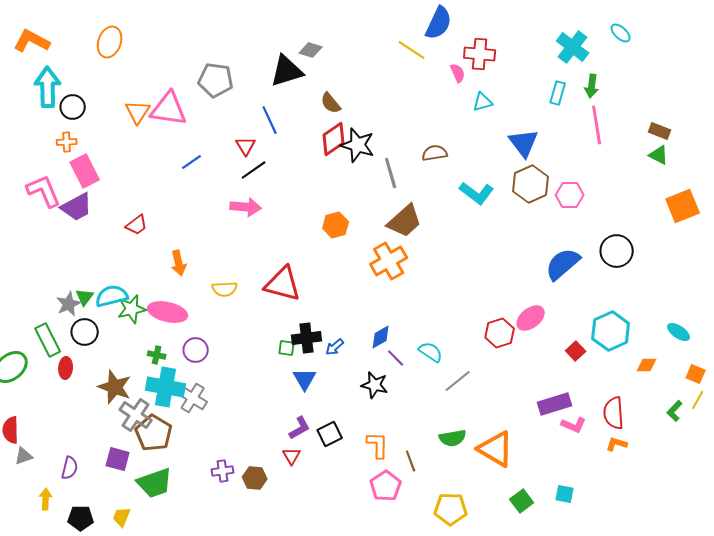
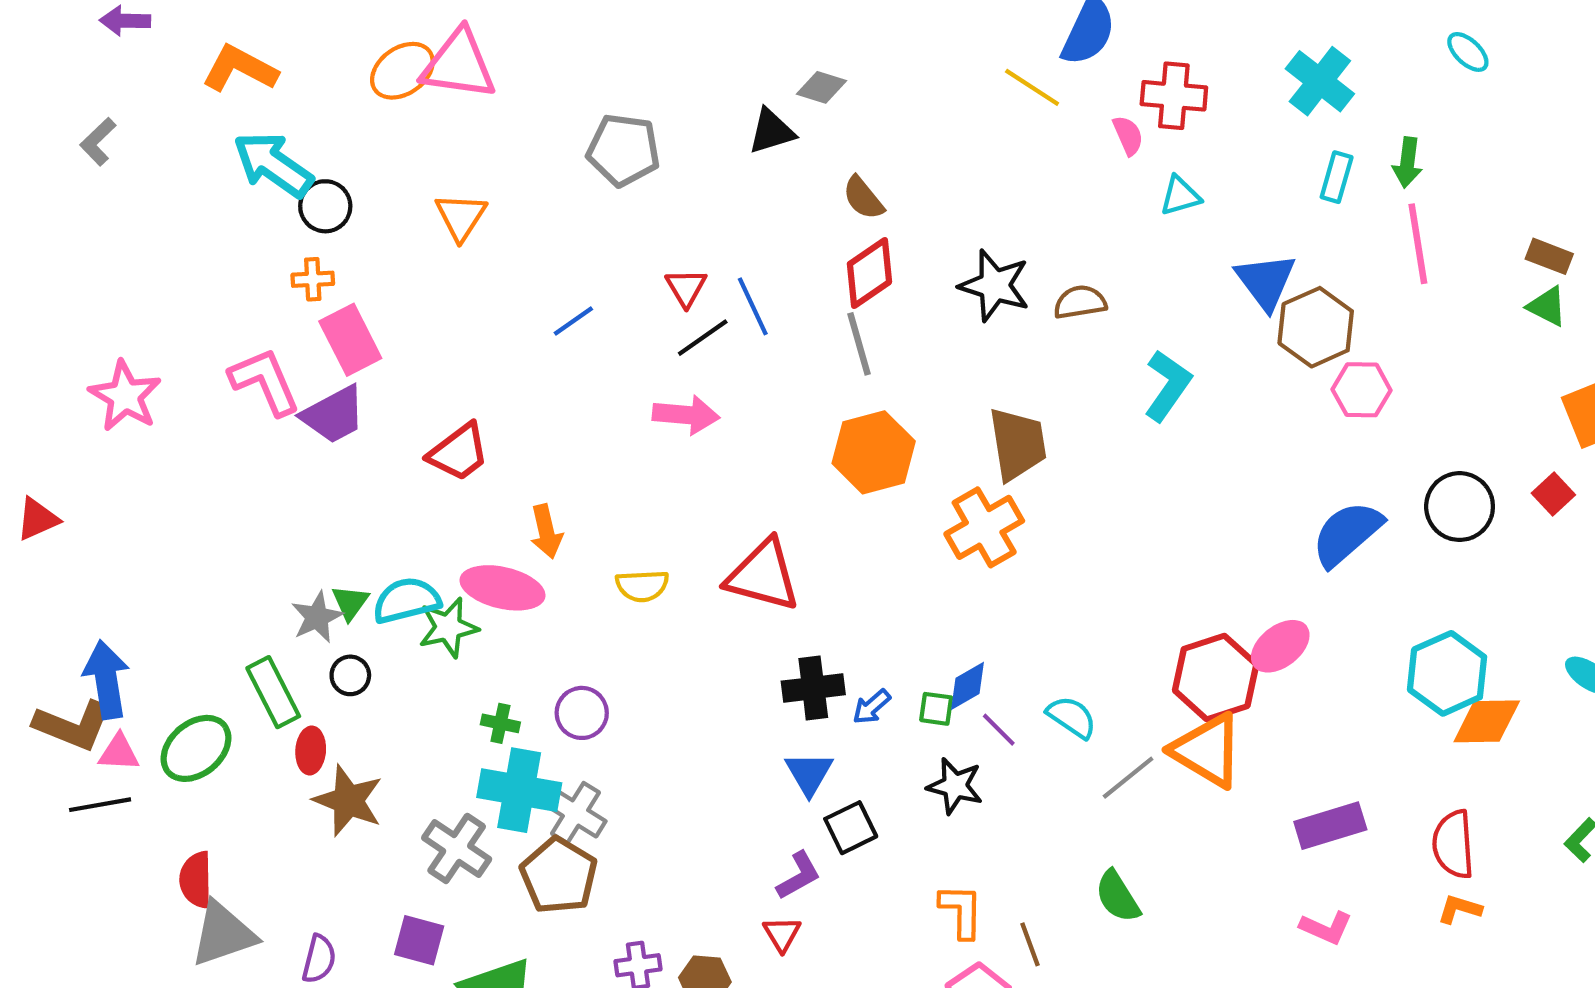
orange ellipse: (110, 42) -> (402, 71), turned 36
cyan cross: (573, 47) -> (1320, 81), moved
black triangle: (287, 71) -> (771, 131), size x0.7
cyan arrow: (48, 87) -> (273, 165), turned -54
pink triangle: (169, 109) -> (459, 64), moved
blue line: (270, 120) -> (753, 306), moved
black star: (358, 145) -> (995, 286), moved
gray line: (391, 173) -> (859, 344), moved
brown hexagon: (531, 184) -> (1316, 327), moved
cyan L-shape: (477, 193) -> (1168, 386), turned -92
brown trapezoid: (405, 221) -> (1018, 444), turned -57
red trapezoid: (137, 225) -> (459, 452), size x1.4
orange hexagon: (336, 225) -> (874, 452), size x1.5
pink ellipse: (168, 312) -> (503, 588), moved
black circle: (85, 332) -> (350, 675), size x0.7
red hexagon: (500, 333) -> (1216, 678), size x1.4
green square: (287, 348) -> (936, 709), moved
red square: (576, 351) -> (1553, 494), moved
orange diamond: (647, 365) -> (1487, 721), moved, size x1.6
brown star: (115, 387) -> (348, 801), moved
pink L-shape: (574, 425) -> (1326, 928), moved
brown pentagon: (154, 433) -> (559, 876), moved
black square: (330, 434) -> (851, 828), moved
green semicircle: (453, 438) -> (1118, 896), turned 68
orange triangle: (496, 449) -> (1207, 750), moved
gray triangle: (24, 456) -> (223, 934), size x1.8

